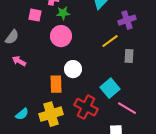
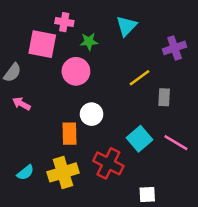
green star: (63, 13) -> (89, 41), moved
pink square: (35, 15) -> (42, 44), size x1.6
purple cross: (127, 20) -> (175, 48), moved
pink line: (127, 108) -> (176, 143), moved

